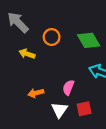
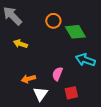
orange circle: (52, 37) -> (53, 21), moved
white triangle: (59, 110) -> (40, 94), moved

